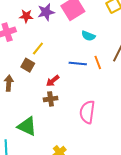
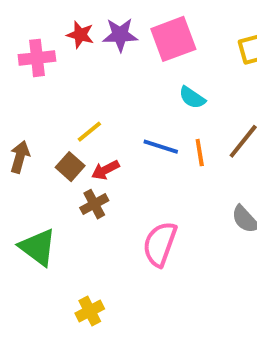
yellow line: (38, 49) -> (89, 132), moved
brown square: (28, 65) -> (70, 167), moved
brown cross: (51, 99) -> (94, 204), turned -32

